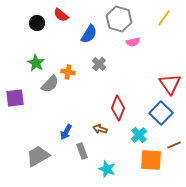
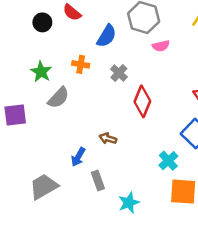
orange cross: (68, 72) -> (81, 64), moved
red diamond: (118, 108) -> (142, 101), moved
brown arrow: (100, 129) -> (108, 138), moved
cyan star: (107, 169) -> (129, 203), turned 30

